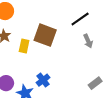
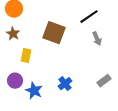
yellow rectangle: (24, 46) -> (26, 56), moved
blue cross: (43, 80) -> (65, 84), moved

